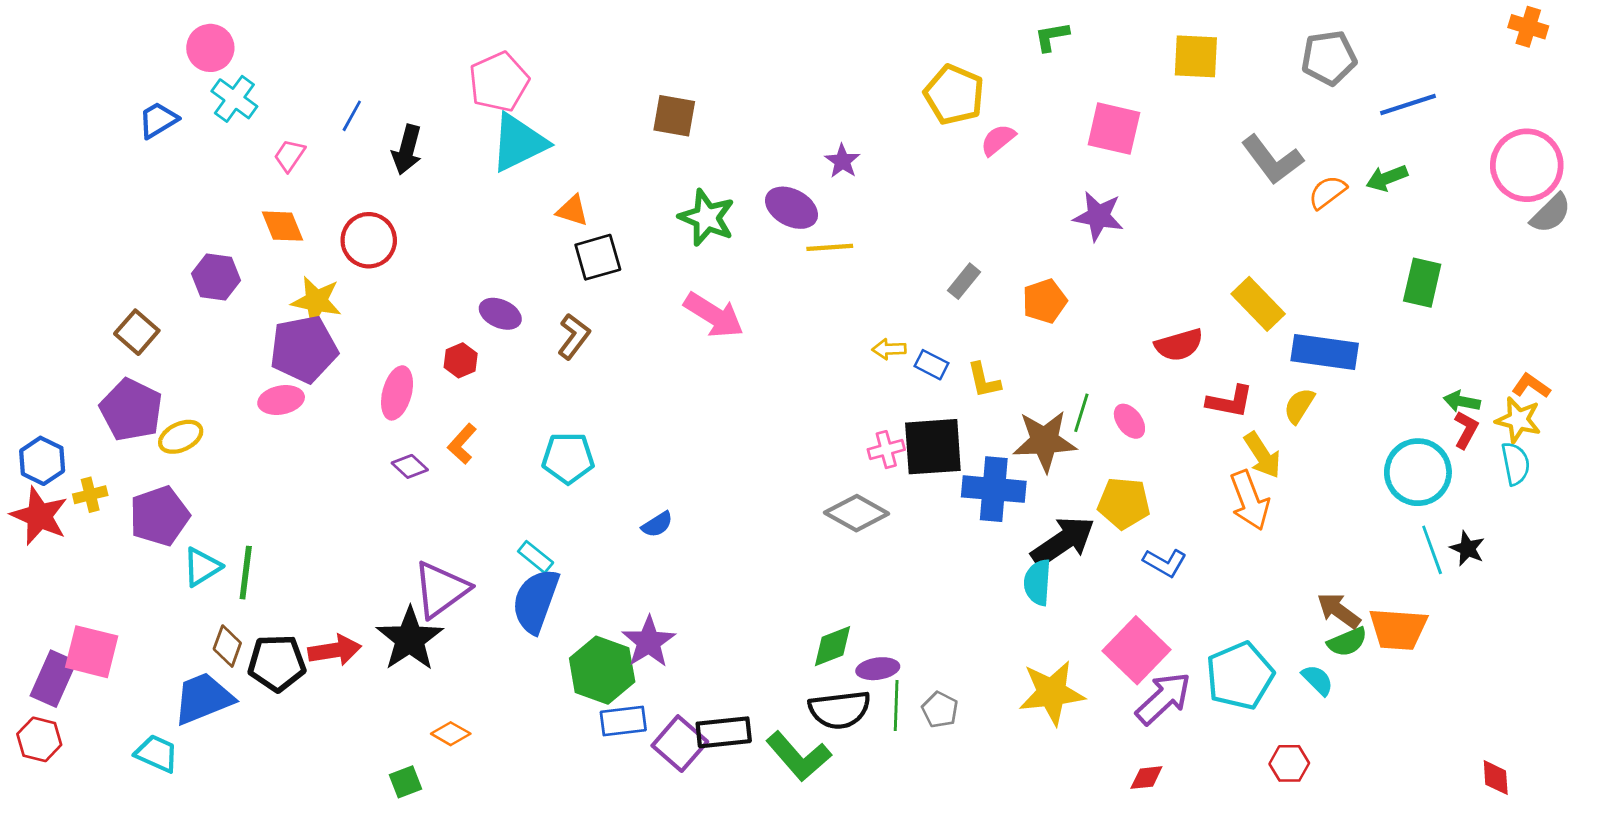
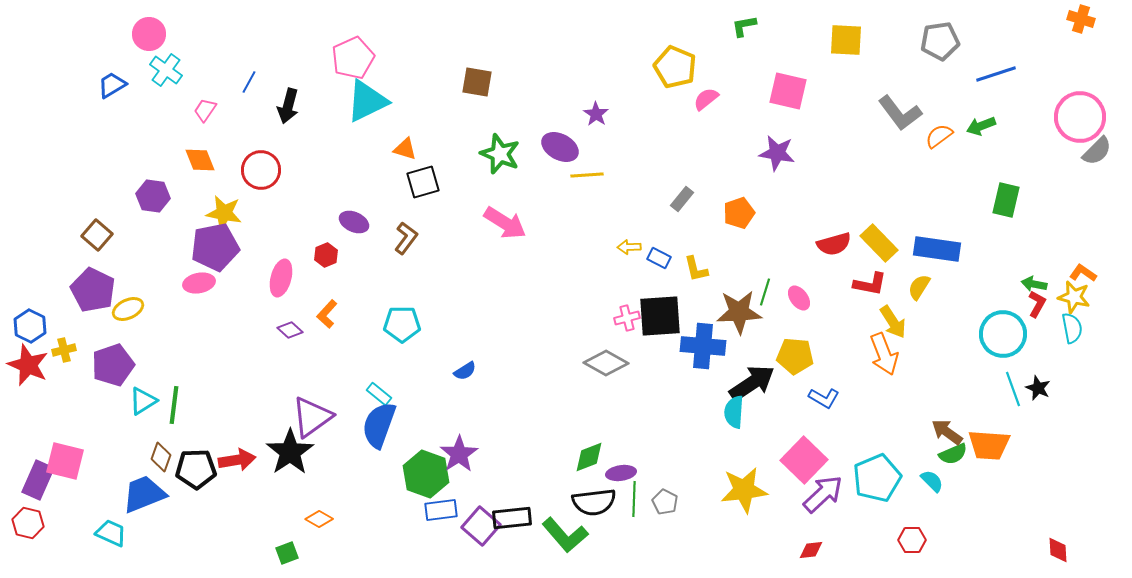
yellow rectangle: (1258, 304) -> (879, 243), moved

